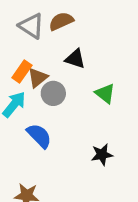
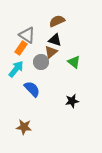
brown semicircle: (61, 21) -> (57, 21), moved
gray triangle: (31, 26) -> (27, 35), moved
brown triangle: (38, 78) -> (51, 52), moved

